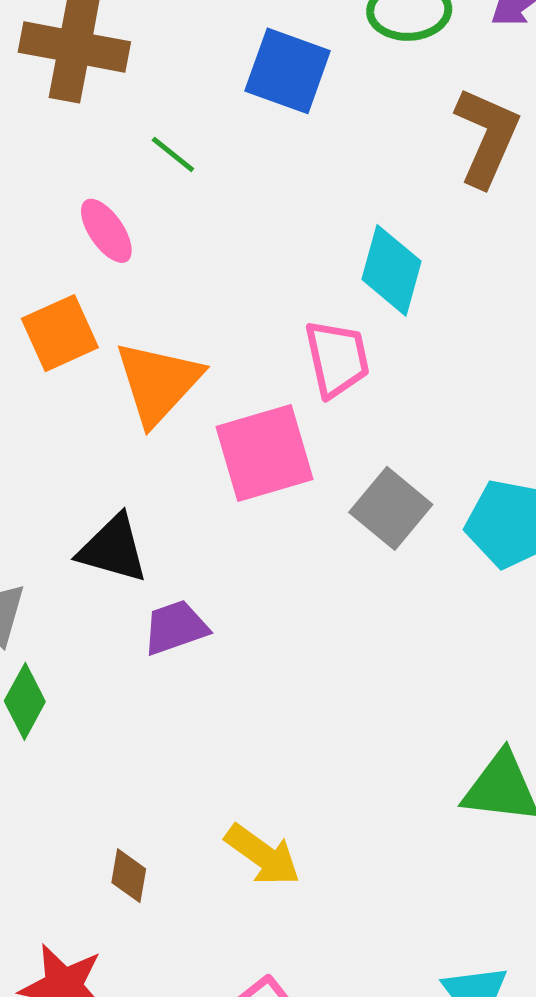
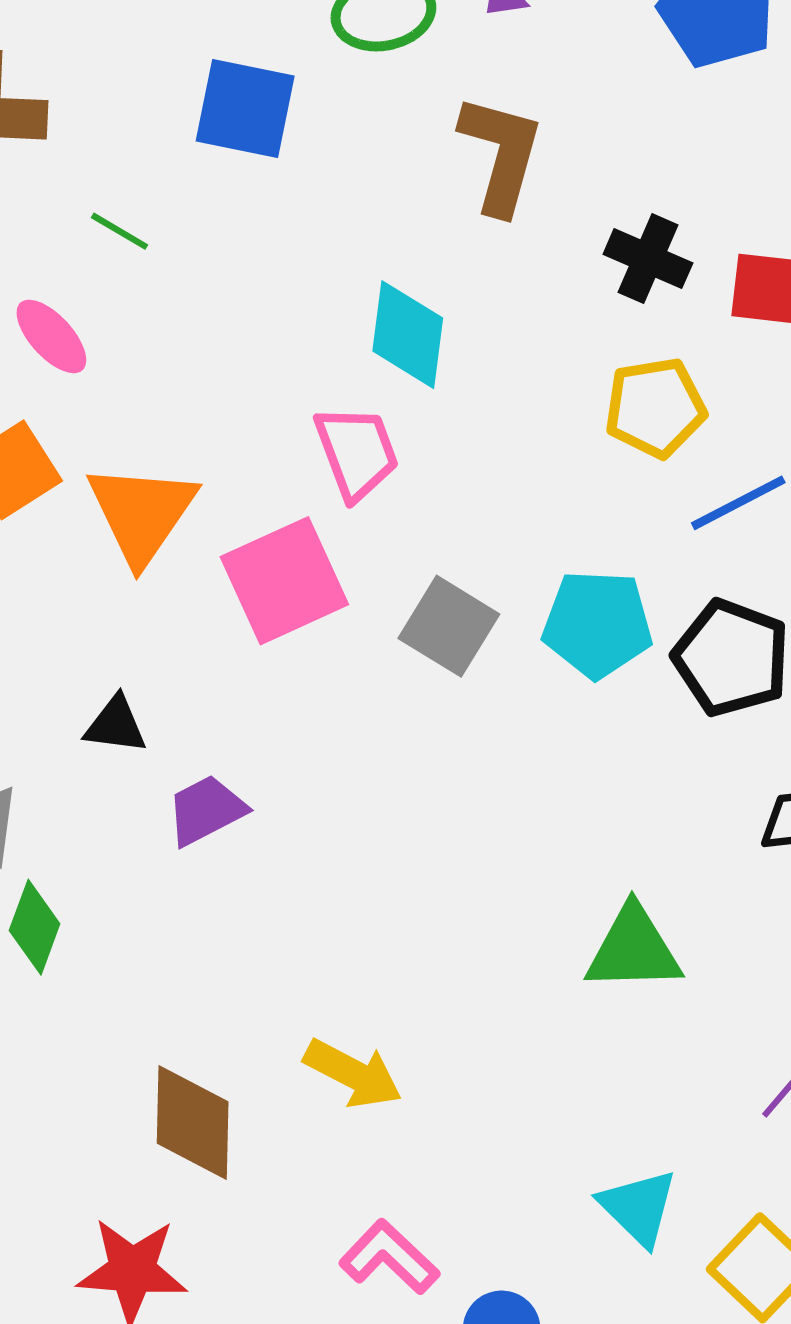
black triangle: (113, 549) -> (116, 725), size x0.7
brown diamond: (129, 876) -> (193, 1123), size x1.8

